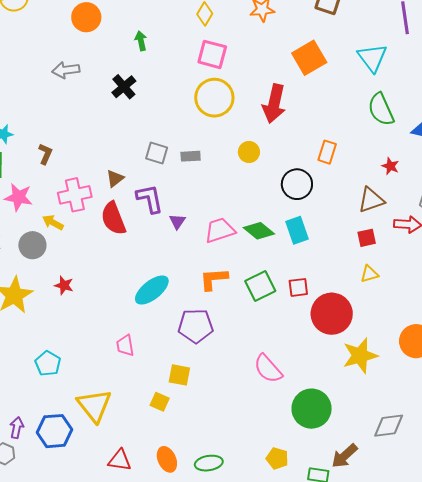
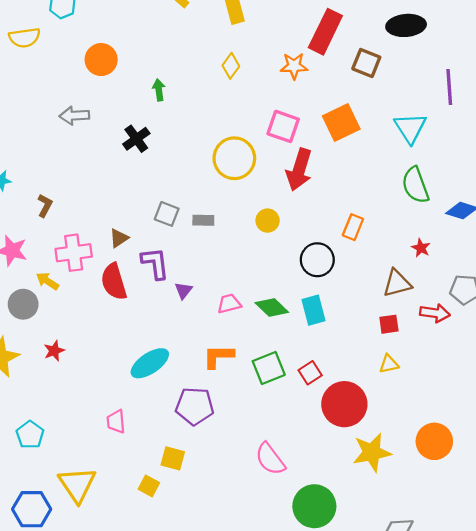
pink square: (212, 54) -> (283, 126), moved
pink trapezoid: (220, 230) -> (229, 304), size x0.7
red star: (64, 285) -> (54, 351), turned 30
red square: (298, 287) -> (310, 373), turned -30

